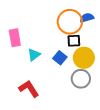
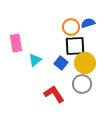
orange circle: (70, 22) -> (71, 27), size x0.7
black square: (74, 41) -> (75, 46), size x1.5
red L-shape: (29, 89) -> (54, 94), moved

